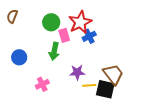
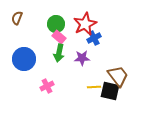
pink rectangle: (64, 35) -> (59, 37), moved, turned -32
blue circle: (19, 57) -> (24, 59), size x1.5
purple star: (77, 72) -> (82, 58), moved

